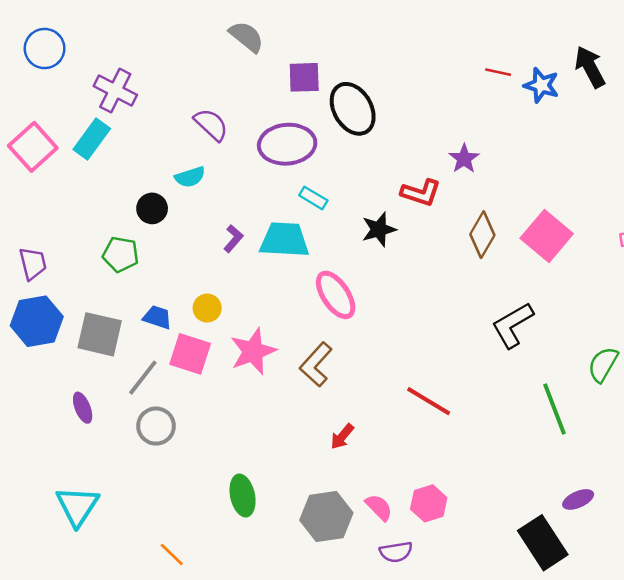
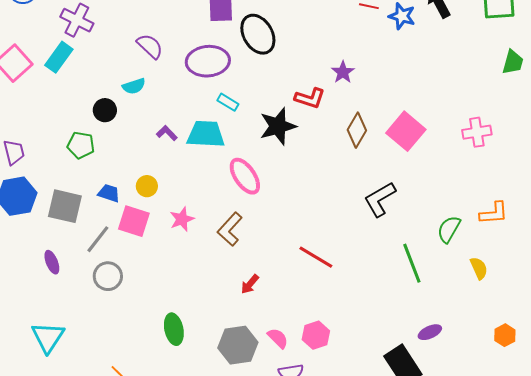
black star: (379, 229) -> (278, 126), size x1.4
purple L-shape: (233, 239) -> (167, 133), turned -85
pink star: (253, 351) -> (182, 219), size x0.7

